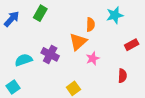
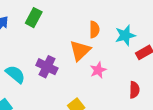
cyan star: (115, 15) -> (125, 35), moved
cyan semicircle: (24, 60) -> (15, 74), turned 60

